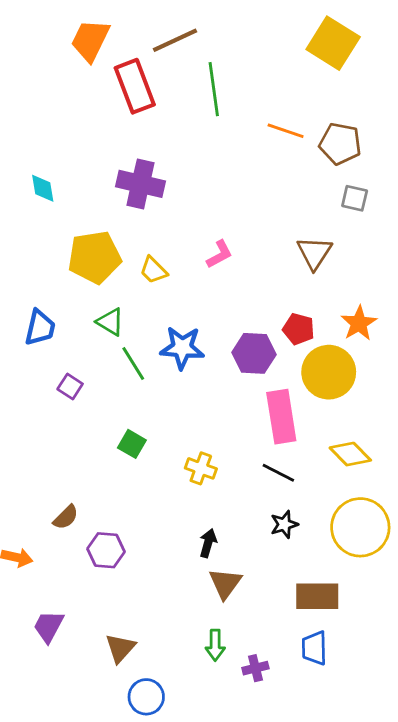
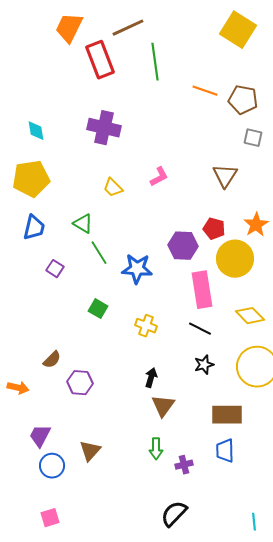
yellow pentagon: (95, 257) -> (31, 179), moved
blue star: (182, 348) -> (137, 269), moved
blue circle: (146, 697) -> (52, 466), moved

